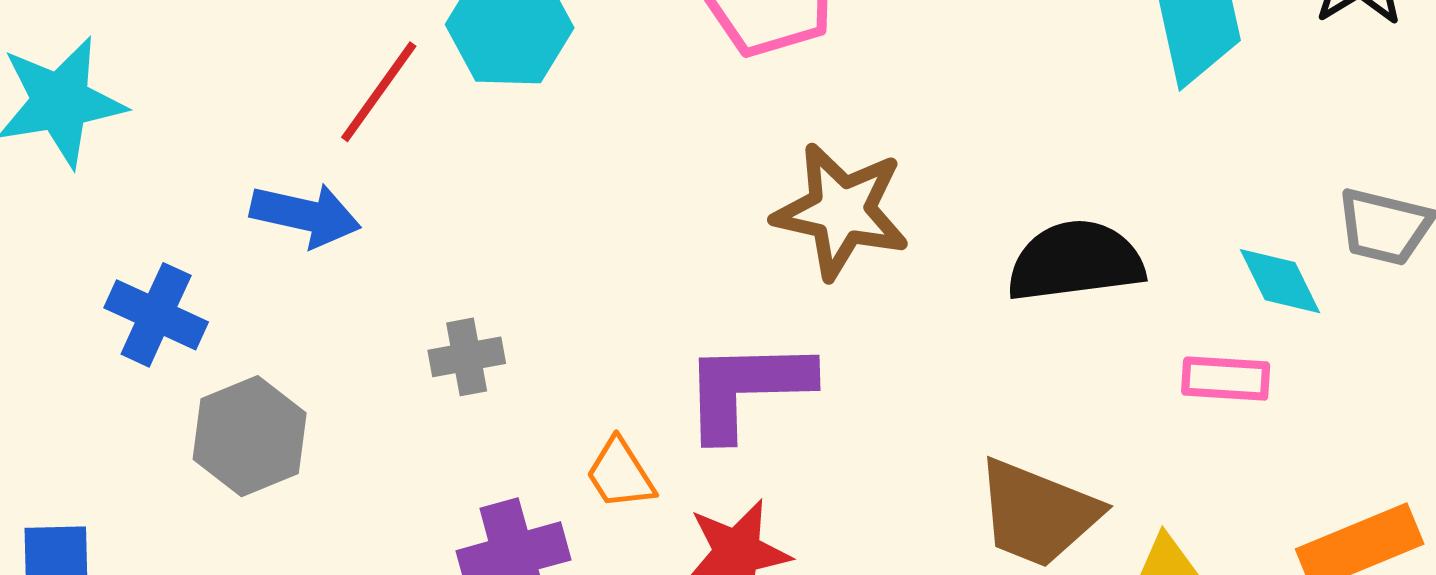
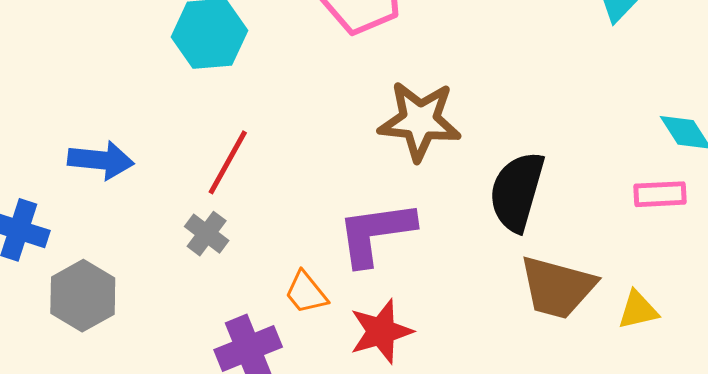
red line: (379, 92) -> (228, 162), moved
black semicircle: (1075, 261) -> (517, 191), moved, turned -60
gray cross: (467, 357) -> (207, 234), turned -36

